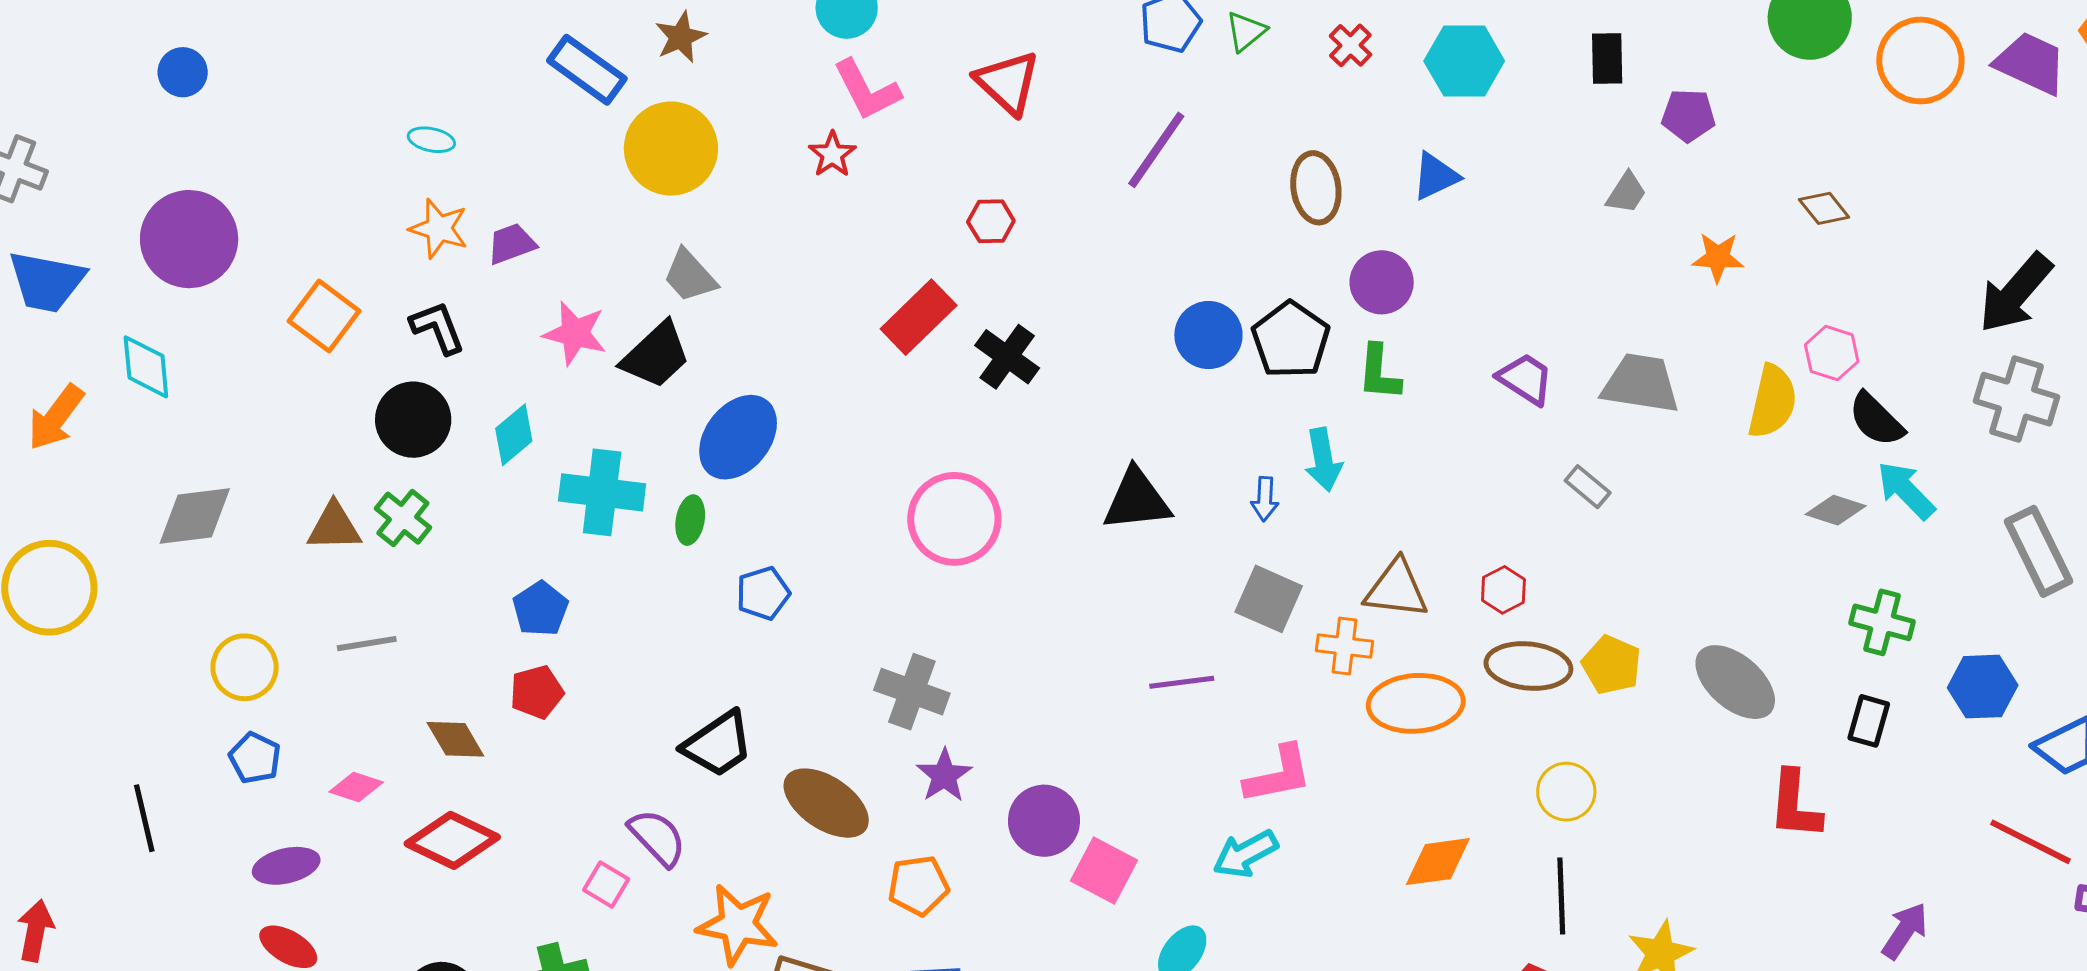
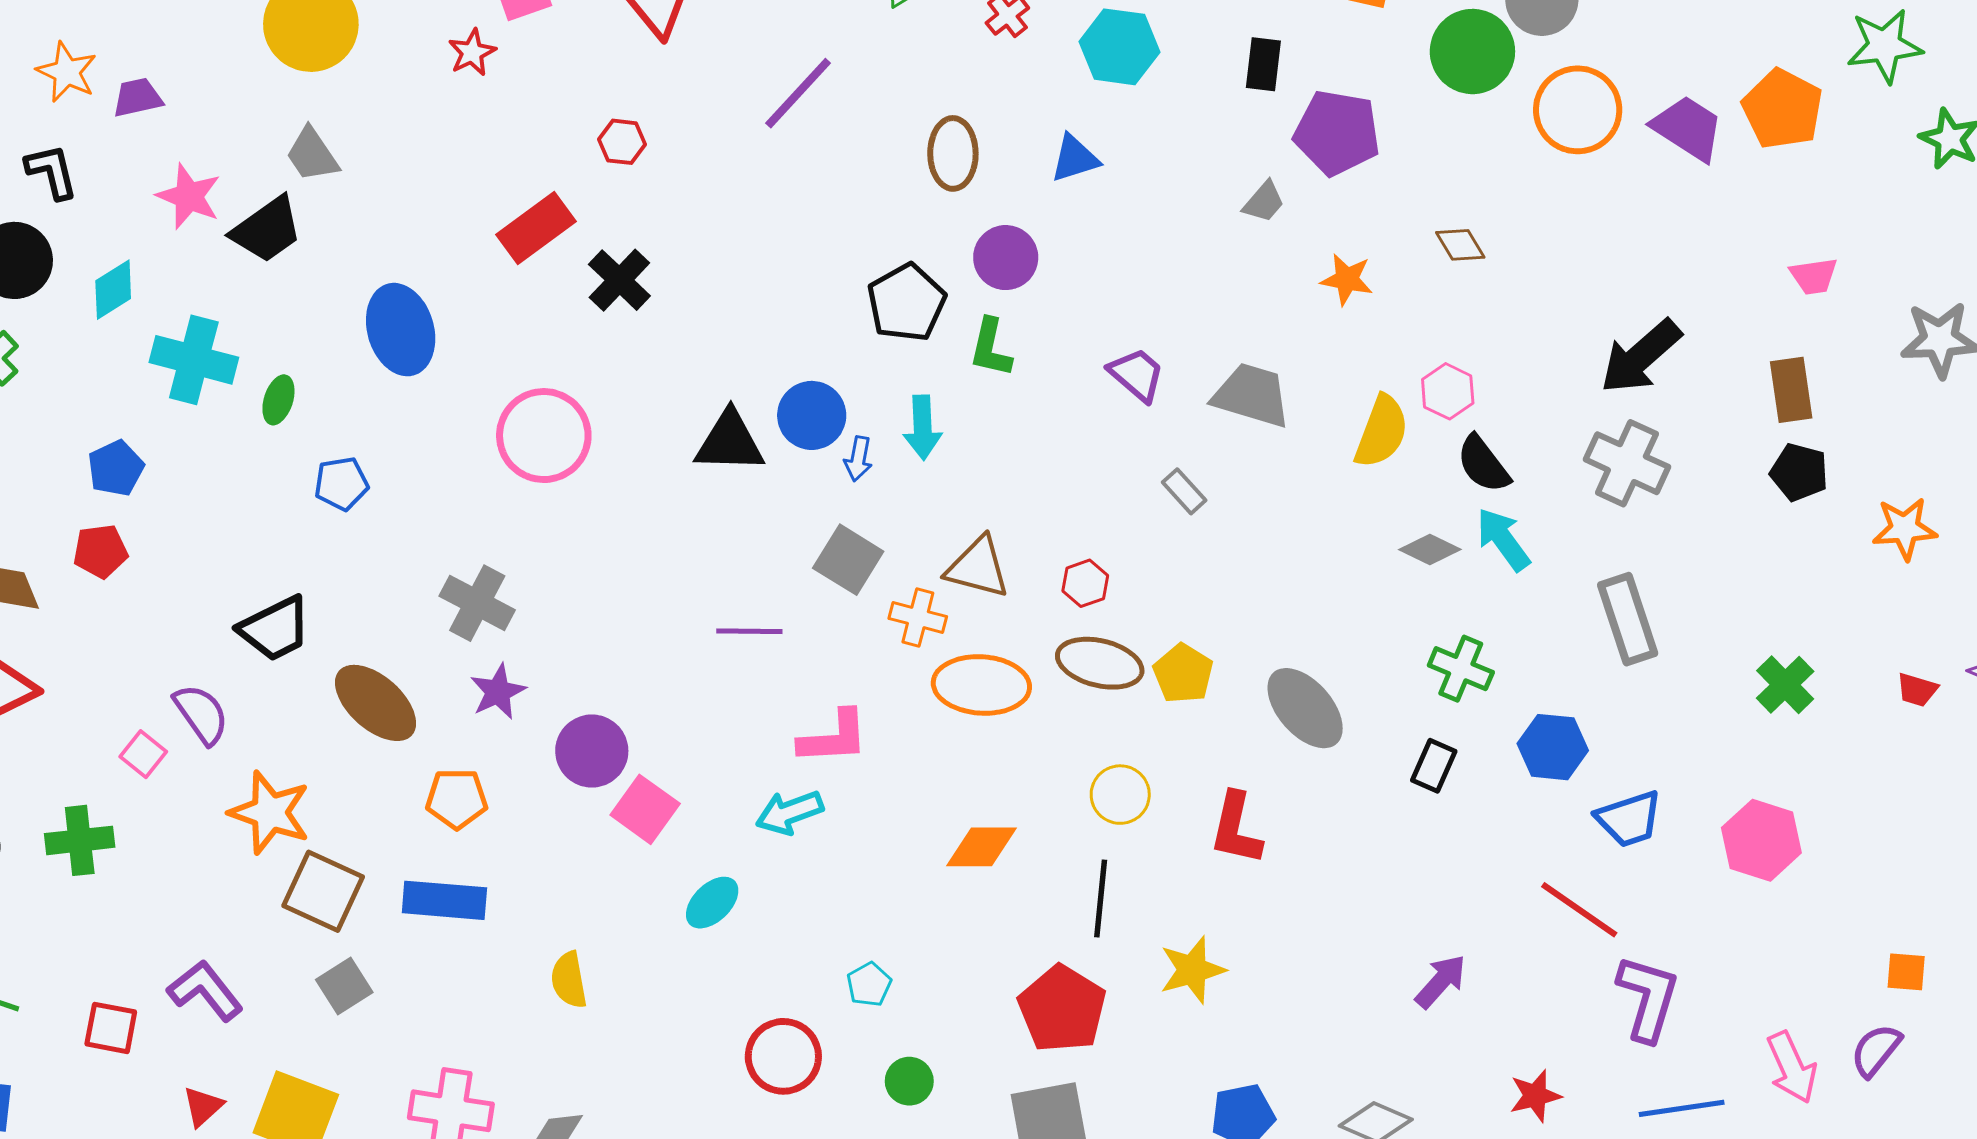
purple pentagon: (1688, 115) -> (1337, 133), size x1.6
blue circle: (1208, 335) -> (812, 415), moved
blue ellipse: (738, 437) -> (401, 330), moved, turned -62
red L-shape: (1795, 805) -> (1236, 829), moved

